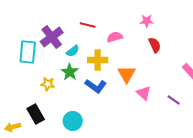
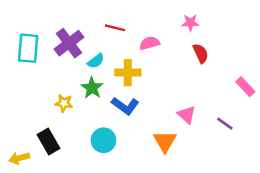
cyan rectangle: (28, 52) -> (28, 48), moved
orange triangle: (127, 74) -> (165, 142), moved
cyan circle: (73, 121) -> (103, 140), moved

